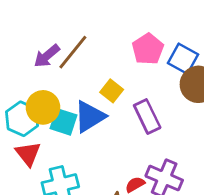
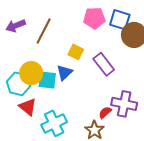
pink pentagon: (148, 49) -> (94, 18), turned -30
purple arrow: (47, 56) -> (16, 26), moved, turned 30
blue triangle: (90, 117) -> (64, 73), size x0.7

